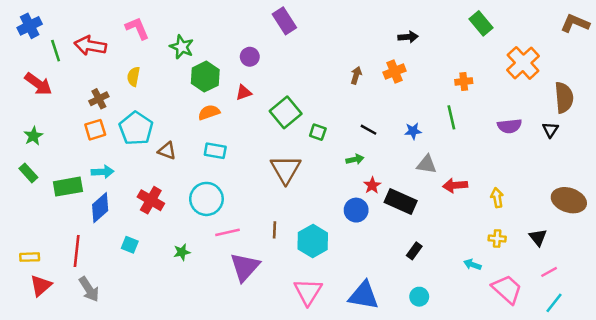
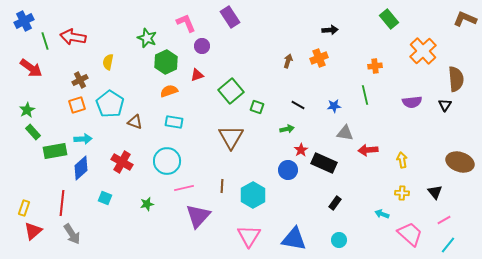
pink L-shape: (137, 28) -> (186, 23), moved
green rectangle: (28, 173) -> (33, 132), moved
yellow rectangle: (30, 257) -> (24, 208), turned -70

